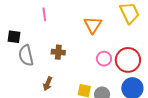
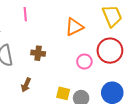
orange triangle: (93, 25) -> (74, 27), turned 30
red circle: (128, 60) -> (110, 51), moved

